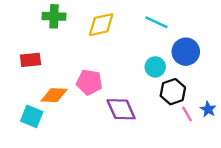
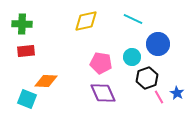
green cross: (54, 16) -> (22, 24), moved
pink pentagon: (89, 82) -> (101, 63), moved

